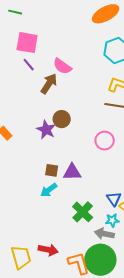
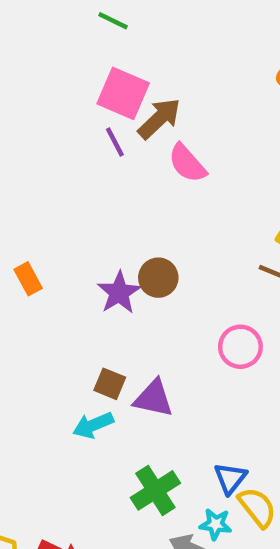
brown arrow: (49, 84) -> (159, 119), moved

